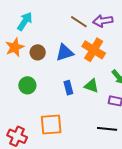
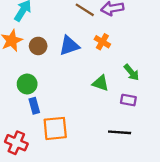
orange cross: (94, 50) -> (102, 42), size x0.6
blue rectangle: (68, 88) -> (34, 106), moved

